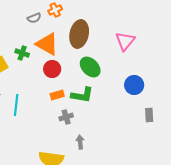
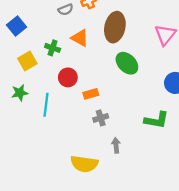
orange triangle: (47, 44) -> (80, 38), size x0.7
red circle: (52, 69) -> (68, 77), moved
green L-shape: (82, 95) -> (156, 120), moved

